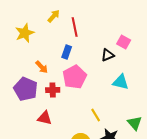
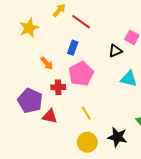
red line: (75, 27) -> (81, 22), turned -42
purple pentagon: (26, 89) -> (30, 101), moved
yellow line: (96, 115) -> (86, 113), moved

